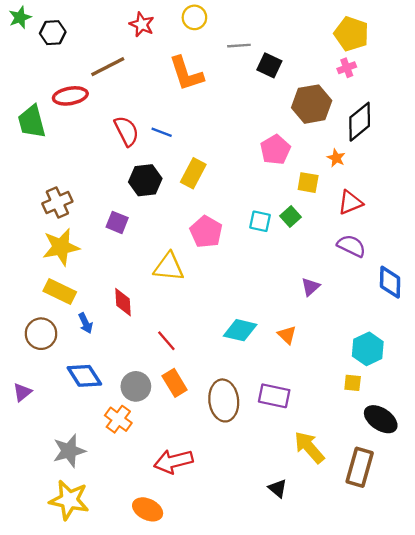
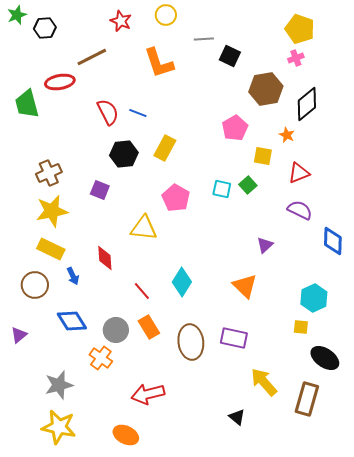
cyan diamond: (240, 330) -> (182, 282), moved, turned -72
orange triangle: (287, 335) -> (245, 286), size x1.5

